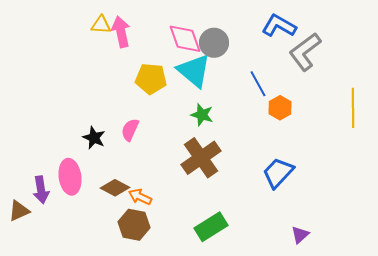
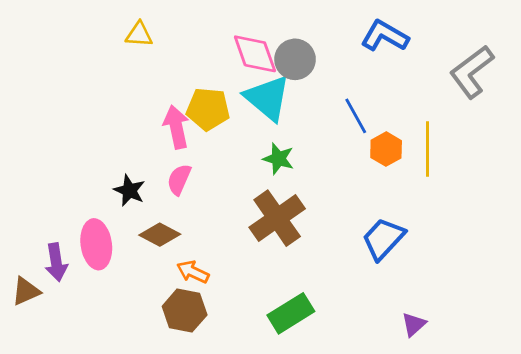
pink arrow: (121, 32) -> (176, 127), moved
gray L-shape: (305, 52) -> (472, 72), moved
yellow line: (353, 108) -> (427, 149), moved
brown diamond: (115, 188) -> (160, 235), moved

